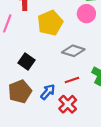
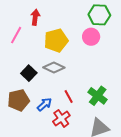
gray diamond: (73, 51) -> (54, 67), moved
red line: (72, 80) -> (69, 97), turned 72

